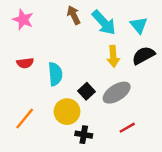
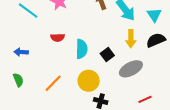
black square: (86, 91) -> (107, 54), moved
red line: (127, 128) -> (145, 99), moved

